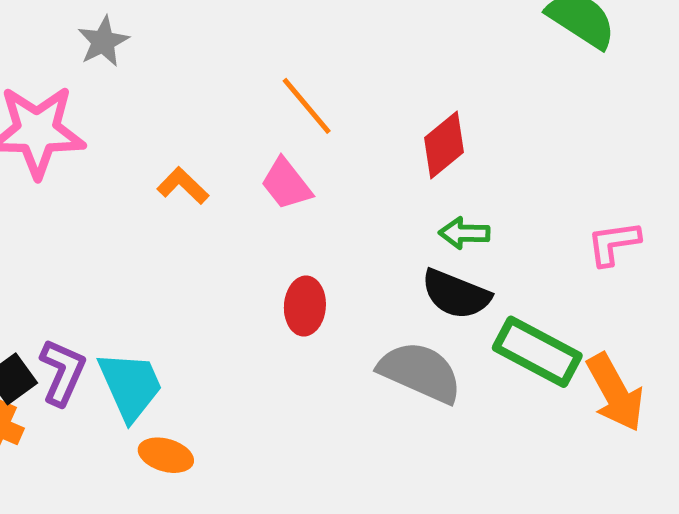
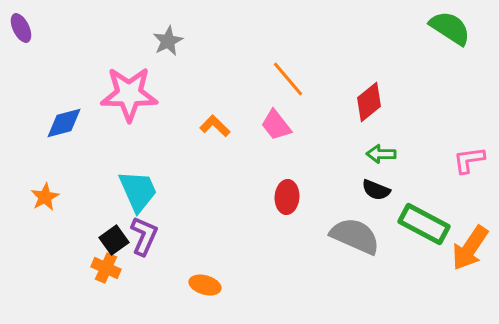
black semicircle: (456, 294) -> (376, 190), size x0.7
cyan trapezoid: (130, 386) -> (138, 191), moved
orange arrow: (615, 392) -> (470, 248), turned 63

